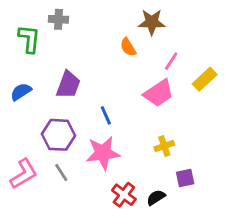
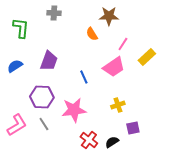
gray cross: (58, 19) -> (54, 13), moved
blue line: (106, 115) -> (84, 77), moved

